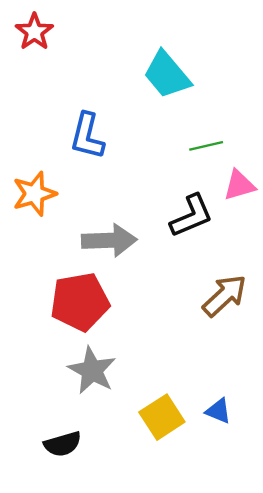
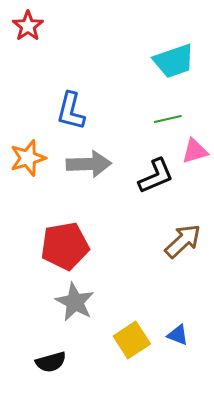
cyan trapezoid: (167, 75) -> (174, 61), moved, turned -69
gray arrow: (109, 240) -> (89, 164), moved

